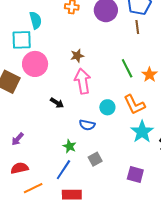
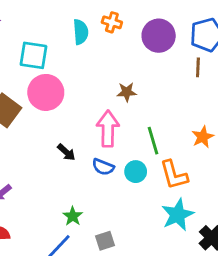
cyan semicircle: (36, 20) -> (81, 32), moved
brown star: (77, 56) -> (127, 92), moved
green line: (127, 68) -> (153, 141), moved
blue semicircle: (87, 125) -> (103, 167), moved

